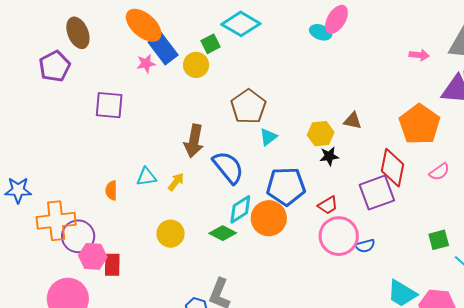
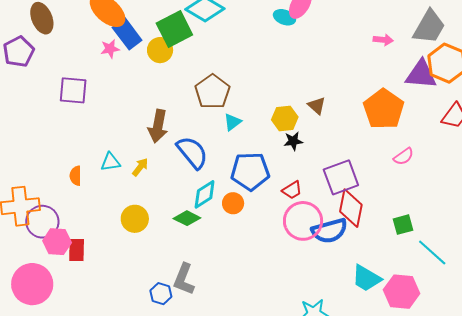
green square: (211, 44) -> (174, 29), size x1.8
brown triangle: (353, 121) -> (317, 106), turned 30
red diamond: (393, 168) -> (351, 208), moved
orange circle: (269, 218) -> (233, 203), size x0.6
blue semicircle: (365, 246) -> (329, 231), size x1.8

